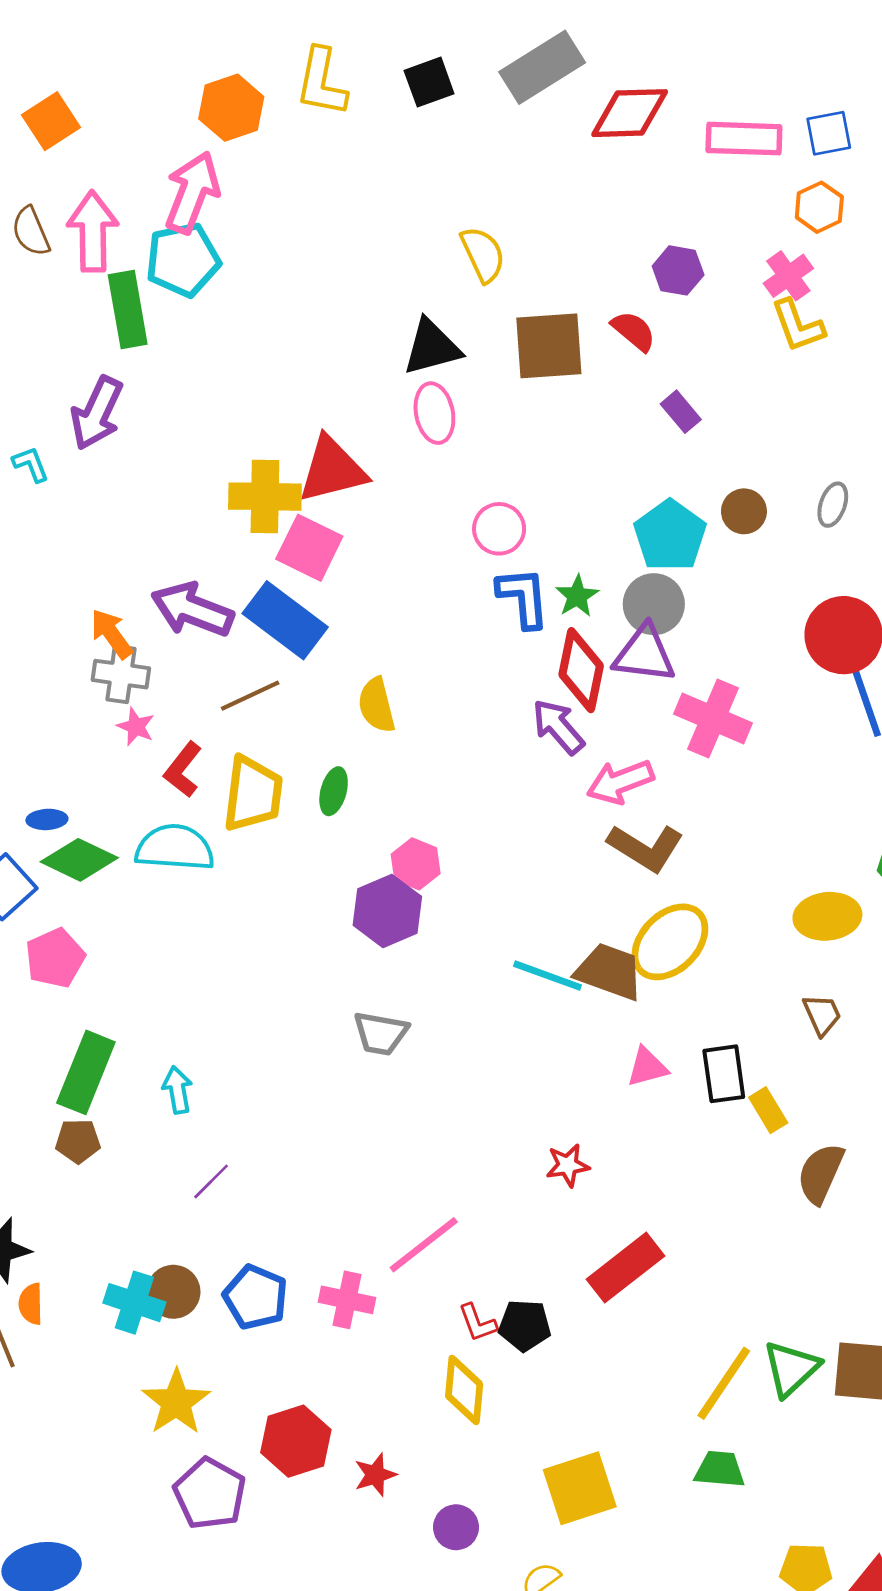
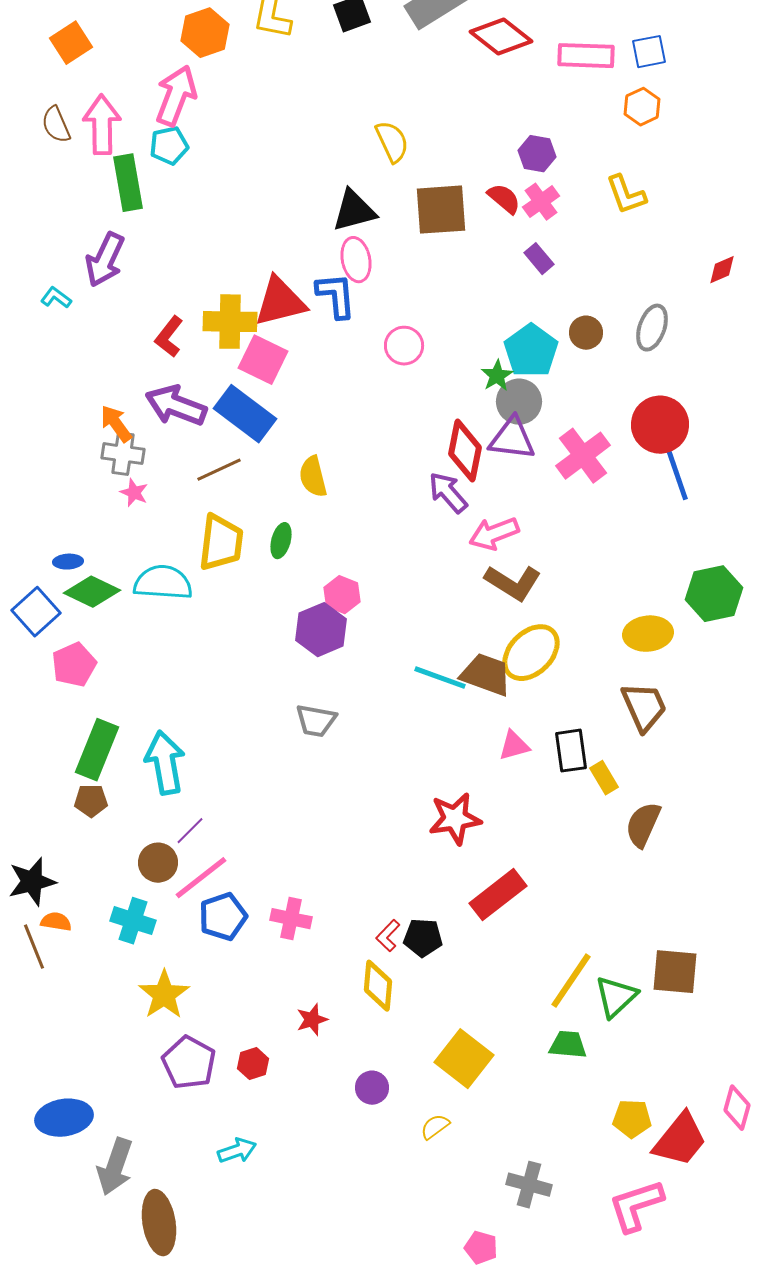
red diamond: (630, 113) -> (501, 37), turned 40
cyan pentagon: (183, 260) -> (169, 146), size x0.7
pink cross: (788, 276) -> (541, 202), moved
cyan L-shape: (31, 464) -> (56, 298), turned -32
gray ellipse: (833, 505) -> (652, 328), size x1.4
green star: (577, 596) -> (497, 376), moved
blue L-shape: (523, 597) -> (336, 296), moved
pink cross: (713, 719) -> (583, 456), moved, turned 30
red L-shape: (183, 770) -> (169, 337), moved
brown trapezoid: (822, 1015) -> (644, 707), size x1.6
cyan arrow: (177, 1090) -> (165, 763), size x1.8
red star: (568, 1165) -> (455, 819), size x1.6
pink line: (424, 1245) -> (201, 878), moved
brown circle: (173, 1292) -> (158, 863), moved
blue pentagon: (256, 1297) -> (223, 917), turned 30
orange semicircle: (31, 1304) -> (56, 922), turned 100
red L-shape: (478, 1323) -> (388, 936), turned 64
green triangle: (791, 1368) -> (616, 997), moved
red hexagon: (296, 1441) -> (253, 1064), moved, size x0.6
red star: (375, 1475) -> (312, 1020), moved
yellow square: (580, 1488) -> (464, 1059), turned -34

